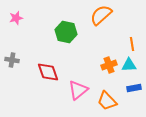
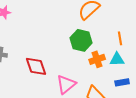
green hexagon: (66, 32) -> (81, 40), moved

